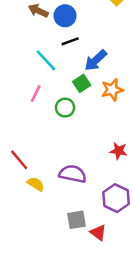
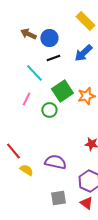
blue arrow: (96, 60) -> (83, 53), moved
green square: (82, 83) -> (62, 91), size x1.5
red triangle: (98, 233) -> (86, 203), moved

